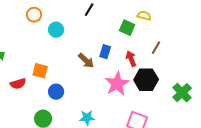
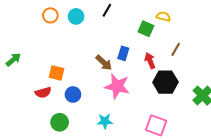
cyan circle: (56, 30) -> (76, 16), moved
red semicircle: (18, 84) -> (43, 92), moved
pink star: (117, 84) -> (117, 86), moved, turned -30

